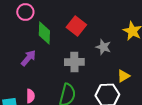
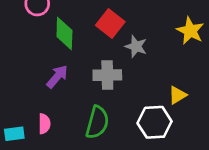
gray star: (103, 47) -> (136, 46), moved
purple arrow: (28, 58) -> (57, 77), moved

